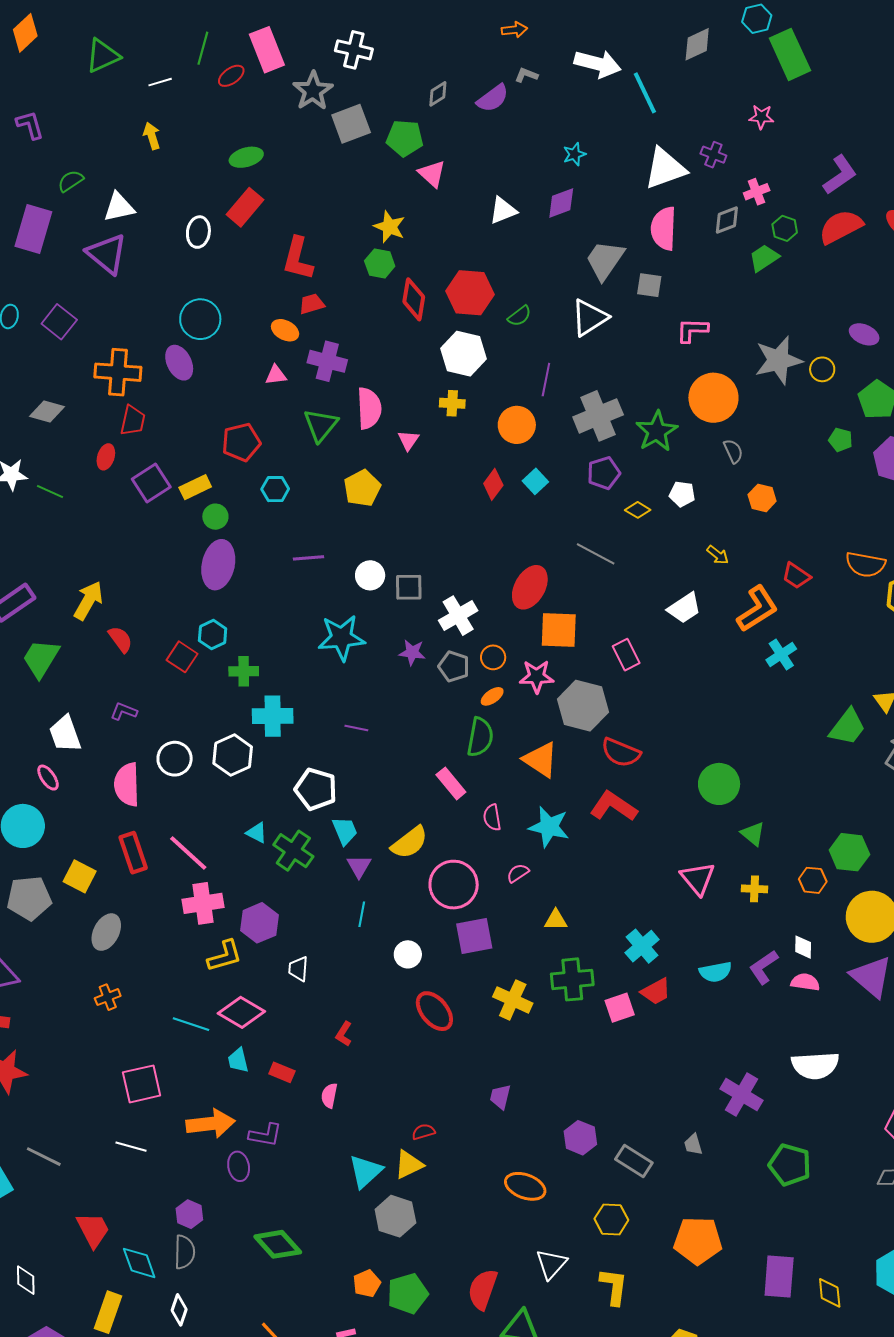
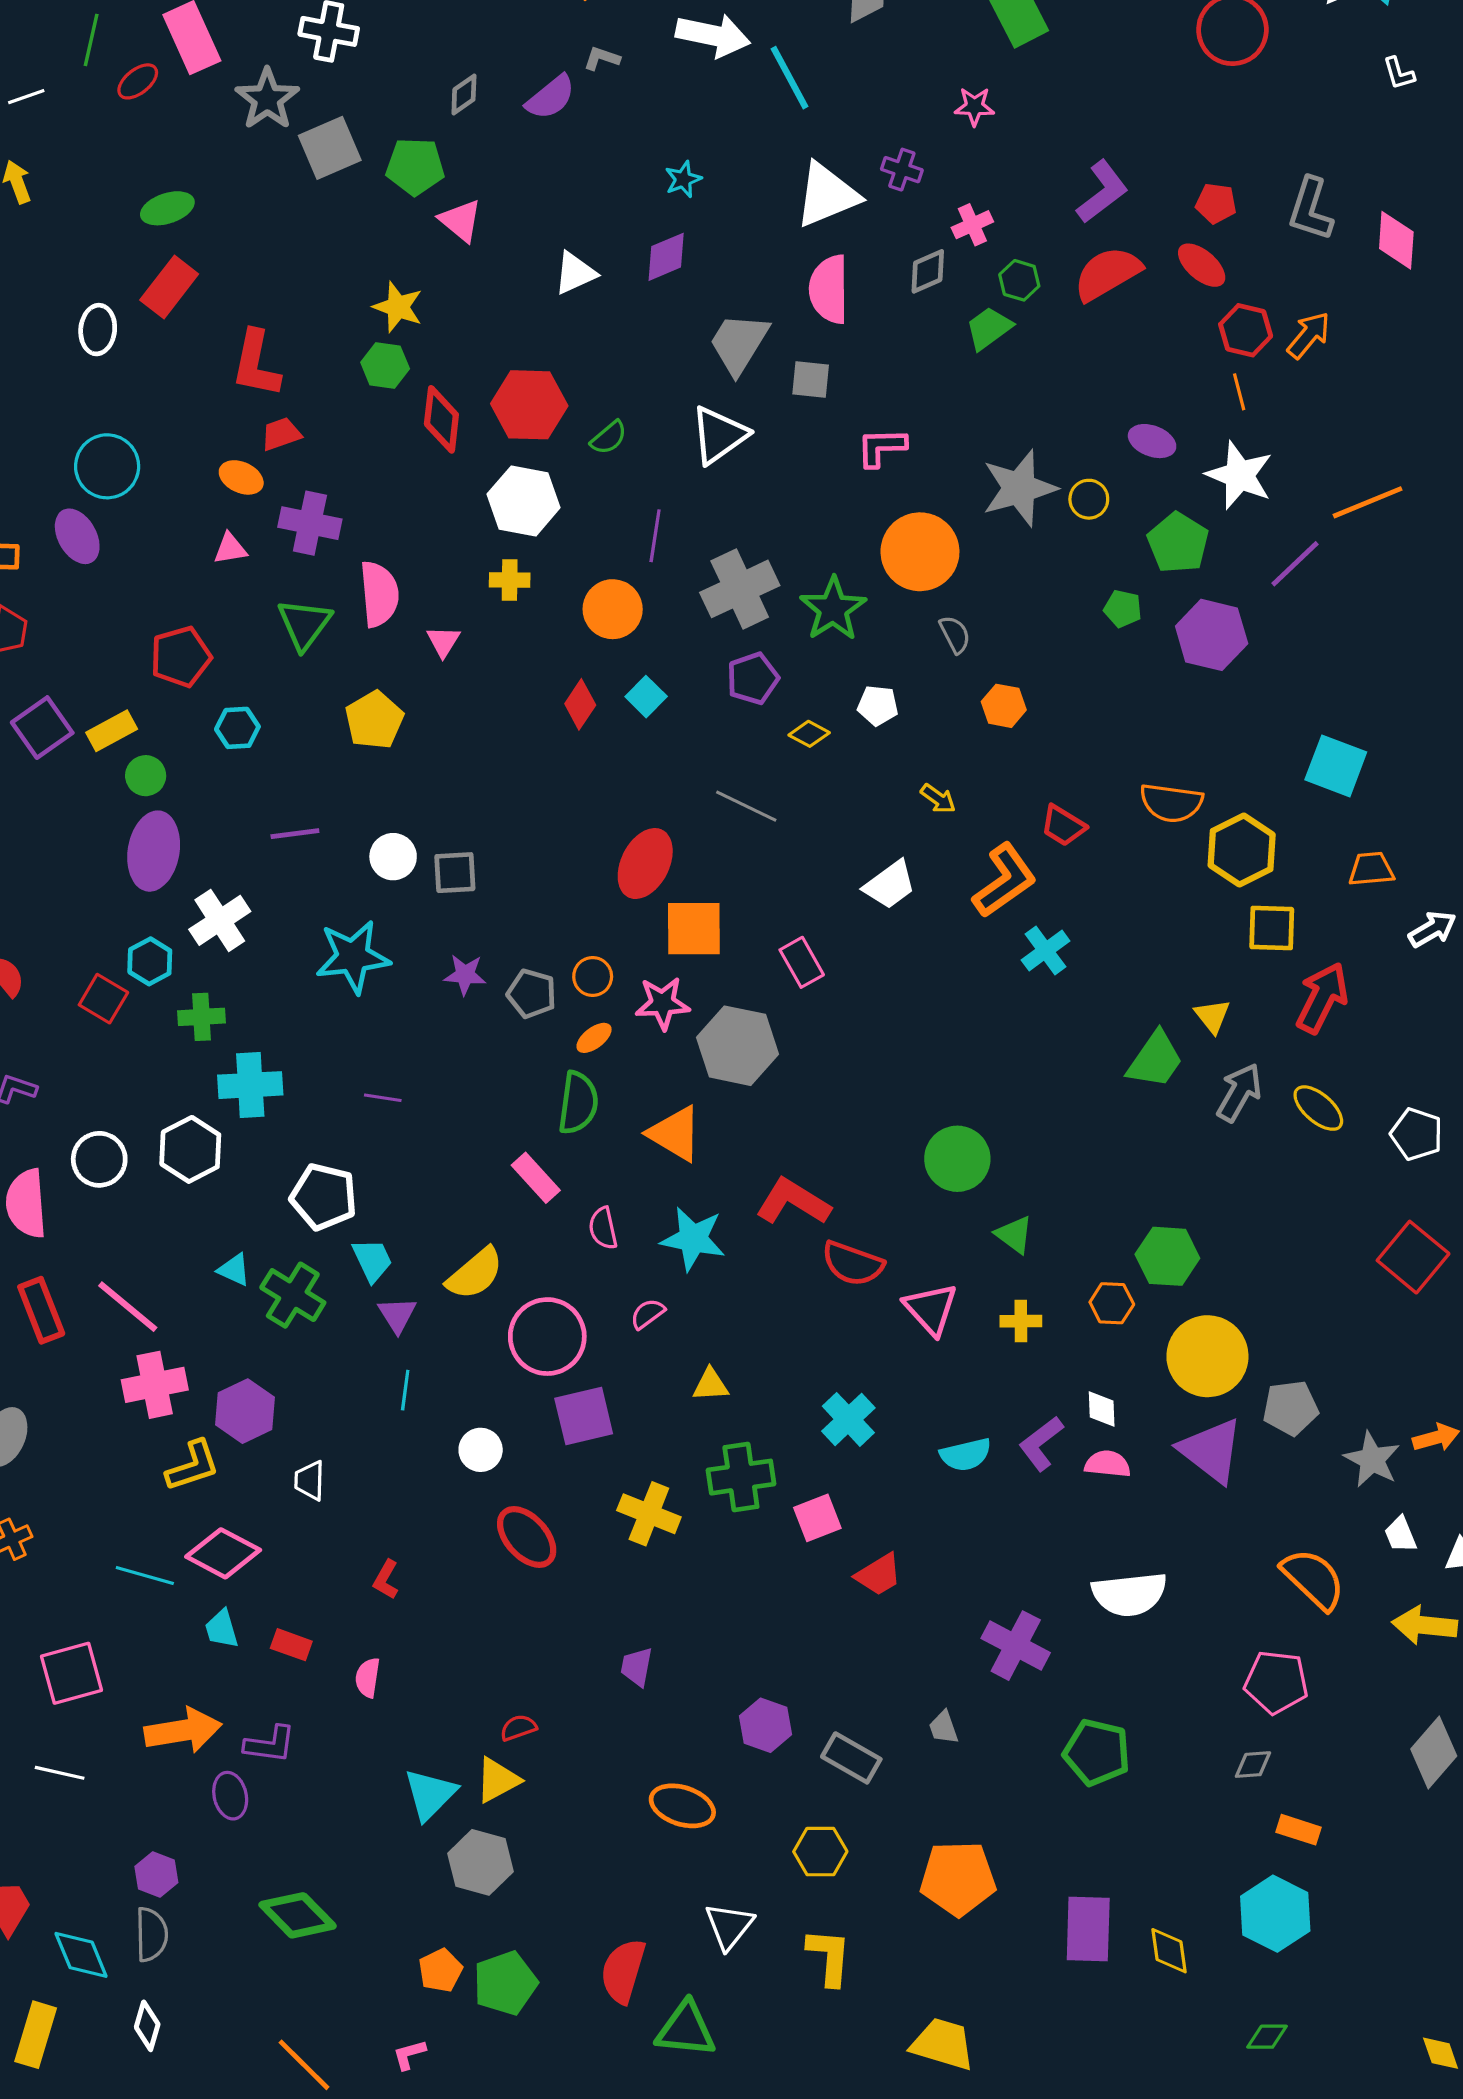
white cross: (458, 616) -> (220, 920), moved
red semicircle: (621, 753) -> (853, 1263), moved
red trapezoid: (656, 991) -> (879, 1575), moved

